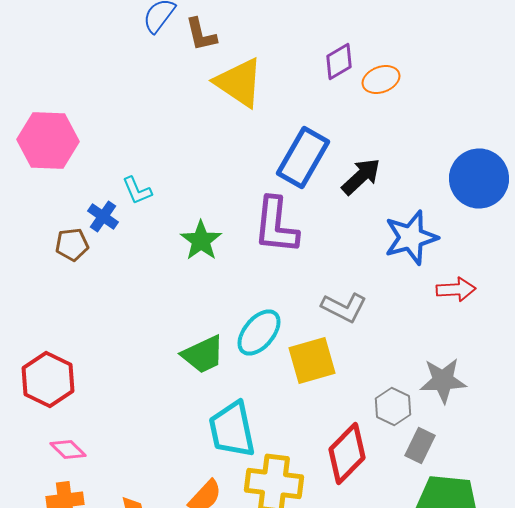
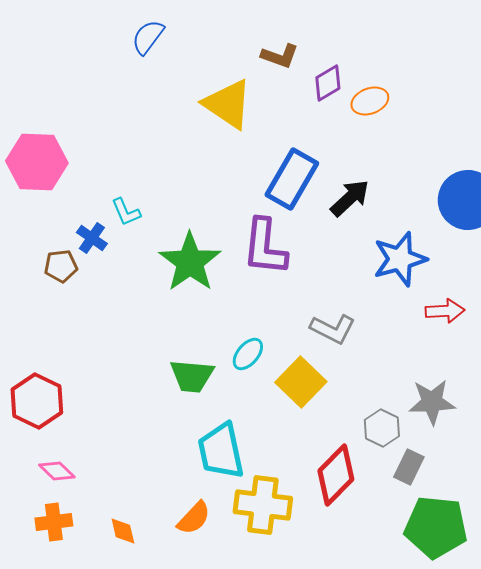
brown L-shape: (201, 34) -> (280, 56), moved, turned -57
green star: (201, 240) -> (190, 262), size x1.5
cyan ellipse: (259, 332) -> (248, 354), size x0.7
green trapezoid: (203, 354) -> (192, 376), turned 30
yellow square: (312, 360) -> (301, 382), turned -30

